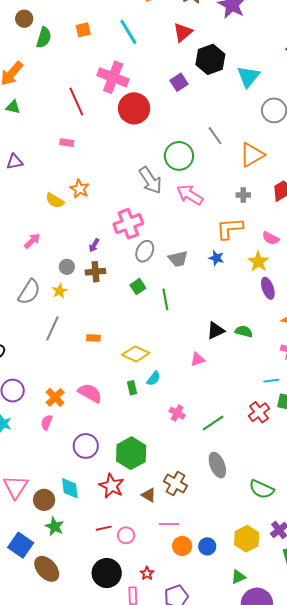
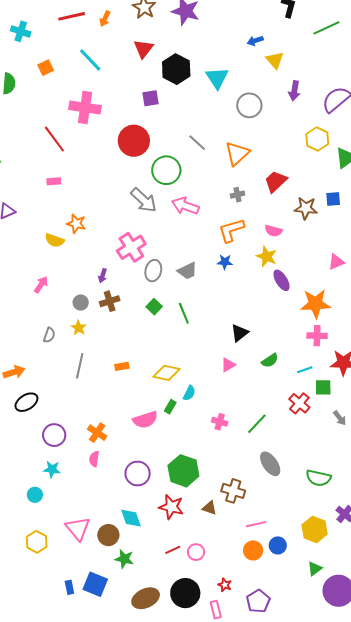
purple square: (179, 82) -> (150, 98), turned 36
red circle: (134, 108) -> (134, 141), moved
gray semicircle: (29, 292) -> (49, 335), size x0.6
green semicircle: (244, 331) -> (270, 361), moved, turned 144
green rectangle: (132, 388) -> (170, 407), turned 56
pink semicircle: (90, 393) -> (145, 420), moved, turned 145
pink line: (169, 524) -> (256, 524), moved
brown ellipse: (47, 569) -> (146, 598), moved, turned -60

